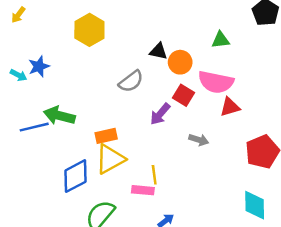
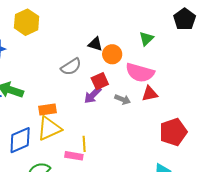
yellow hexagon: (89, 30) -> (27, 22), moved
green triangle: (221, 40) -> (146, 39), turned -42
red square: (184, 95) -> (100, 81), moved, turned 30
gray arrow: (199, 140) -> (123, 99), moved

